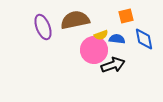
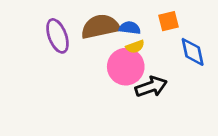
blue semicircle: (117, 39) -> (130, 28), moved

